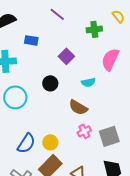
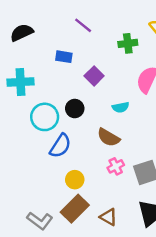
blue rectangle: (31, 40) -> (64, 57), moved
cyan circle: (15, 97) -> (45, 117), moved
blue semicircle: (26, 143) -> (60, 146), moved

